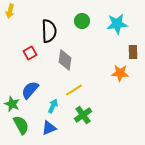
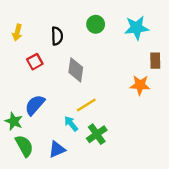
yellow arrow: (10, 11) -> (17, 32), moved
black semicircle: (49, 31) -> (57, 36), size x0.7
cyan arrow: (53, 106) -> (71, 124), moved, turned -64

